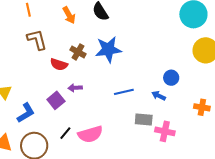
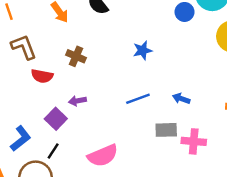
blue star: (108, 49) -> (143, 50), moved, size x0.6
red semicircle: (59, 64) -> (42, 76), moved
blue circle: (171, 78) -> (185, 12), moved
black line: (65, 133) -> (53, 151), moved

